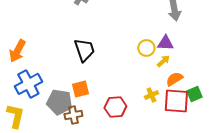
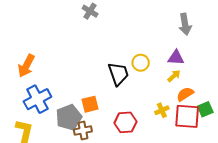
yellow circle: (146, 48) -> (141, 63), moved
black trapezoid: (84, 50) -> (118, 74), moved
gray pentagon: (59, 102) -> (69, 117), turned -30

